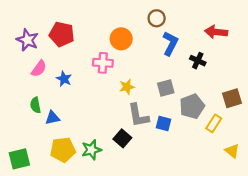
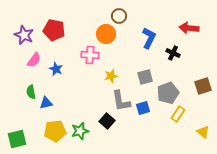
brown circle: (157, 18) -> (119, 16), moved
blue square: (163, 123) -> (143, 108), turned -32
yellow rectangle: (214, 123) -> (178, 114), moved

